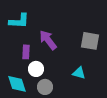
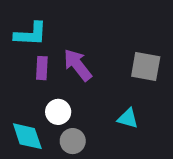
purple rectangle: (26, 52) -> (42, 68), moved

